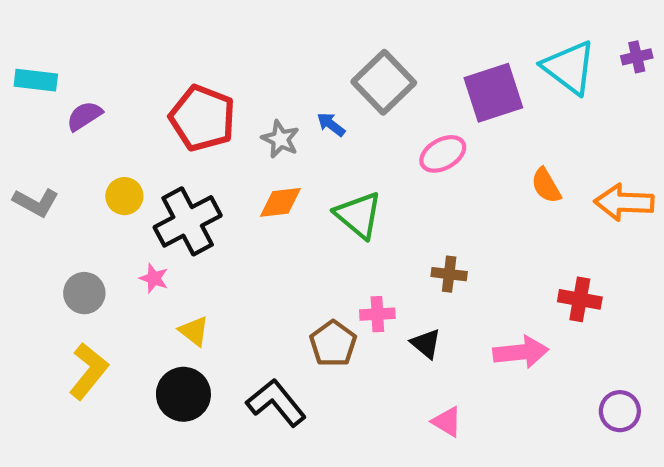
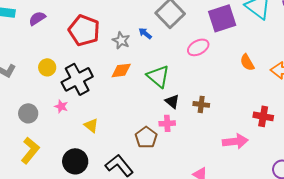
purple semicircle: (84, 116) -> (37, 18), moved
yellow triangle: (194, 331) -> (91, 125), moved
black triangle: (426, 344) -> (172, 101), moved

